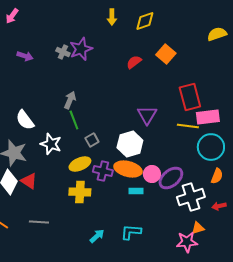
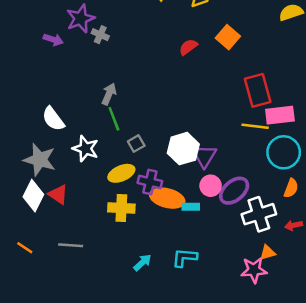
purple star: (81, 49) -> (80, 19), moved
purple triangle: (147, 115) -> (204, 156), moved
orange ellipse: (128, 169) -> (167, 198), moved

